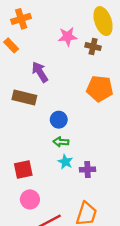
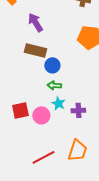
brown rectangle: (24, 98) -> (35, 50), moved
pink circle: (30, 199) -> (41, 115), moved

